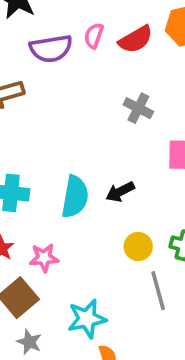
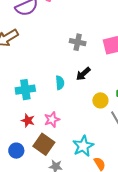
gray cross: (138, 108) -> (78, 42), moved
cyan semicircle: (75, 197) -> (60, 83), size x0.6

